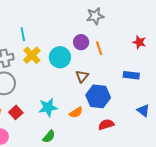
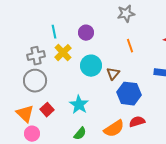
purple circle: (81, 42) -> (86, 33), moved
cyan circle: (60, 57) -> (91, 66), moved
cyan star: (48, 107) -> (79, 105), turned -30
orange semicircle: (76, 112) -> (114, 129), moved, size x1.5

